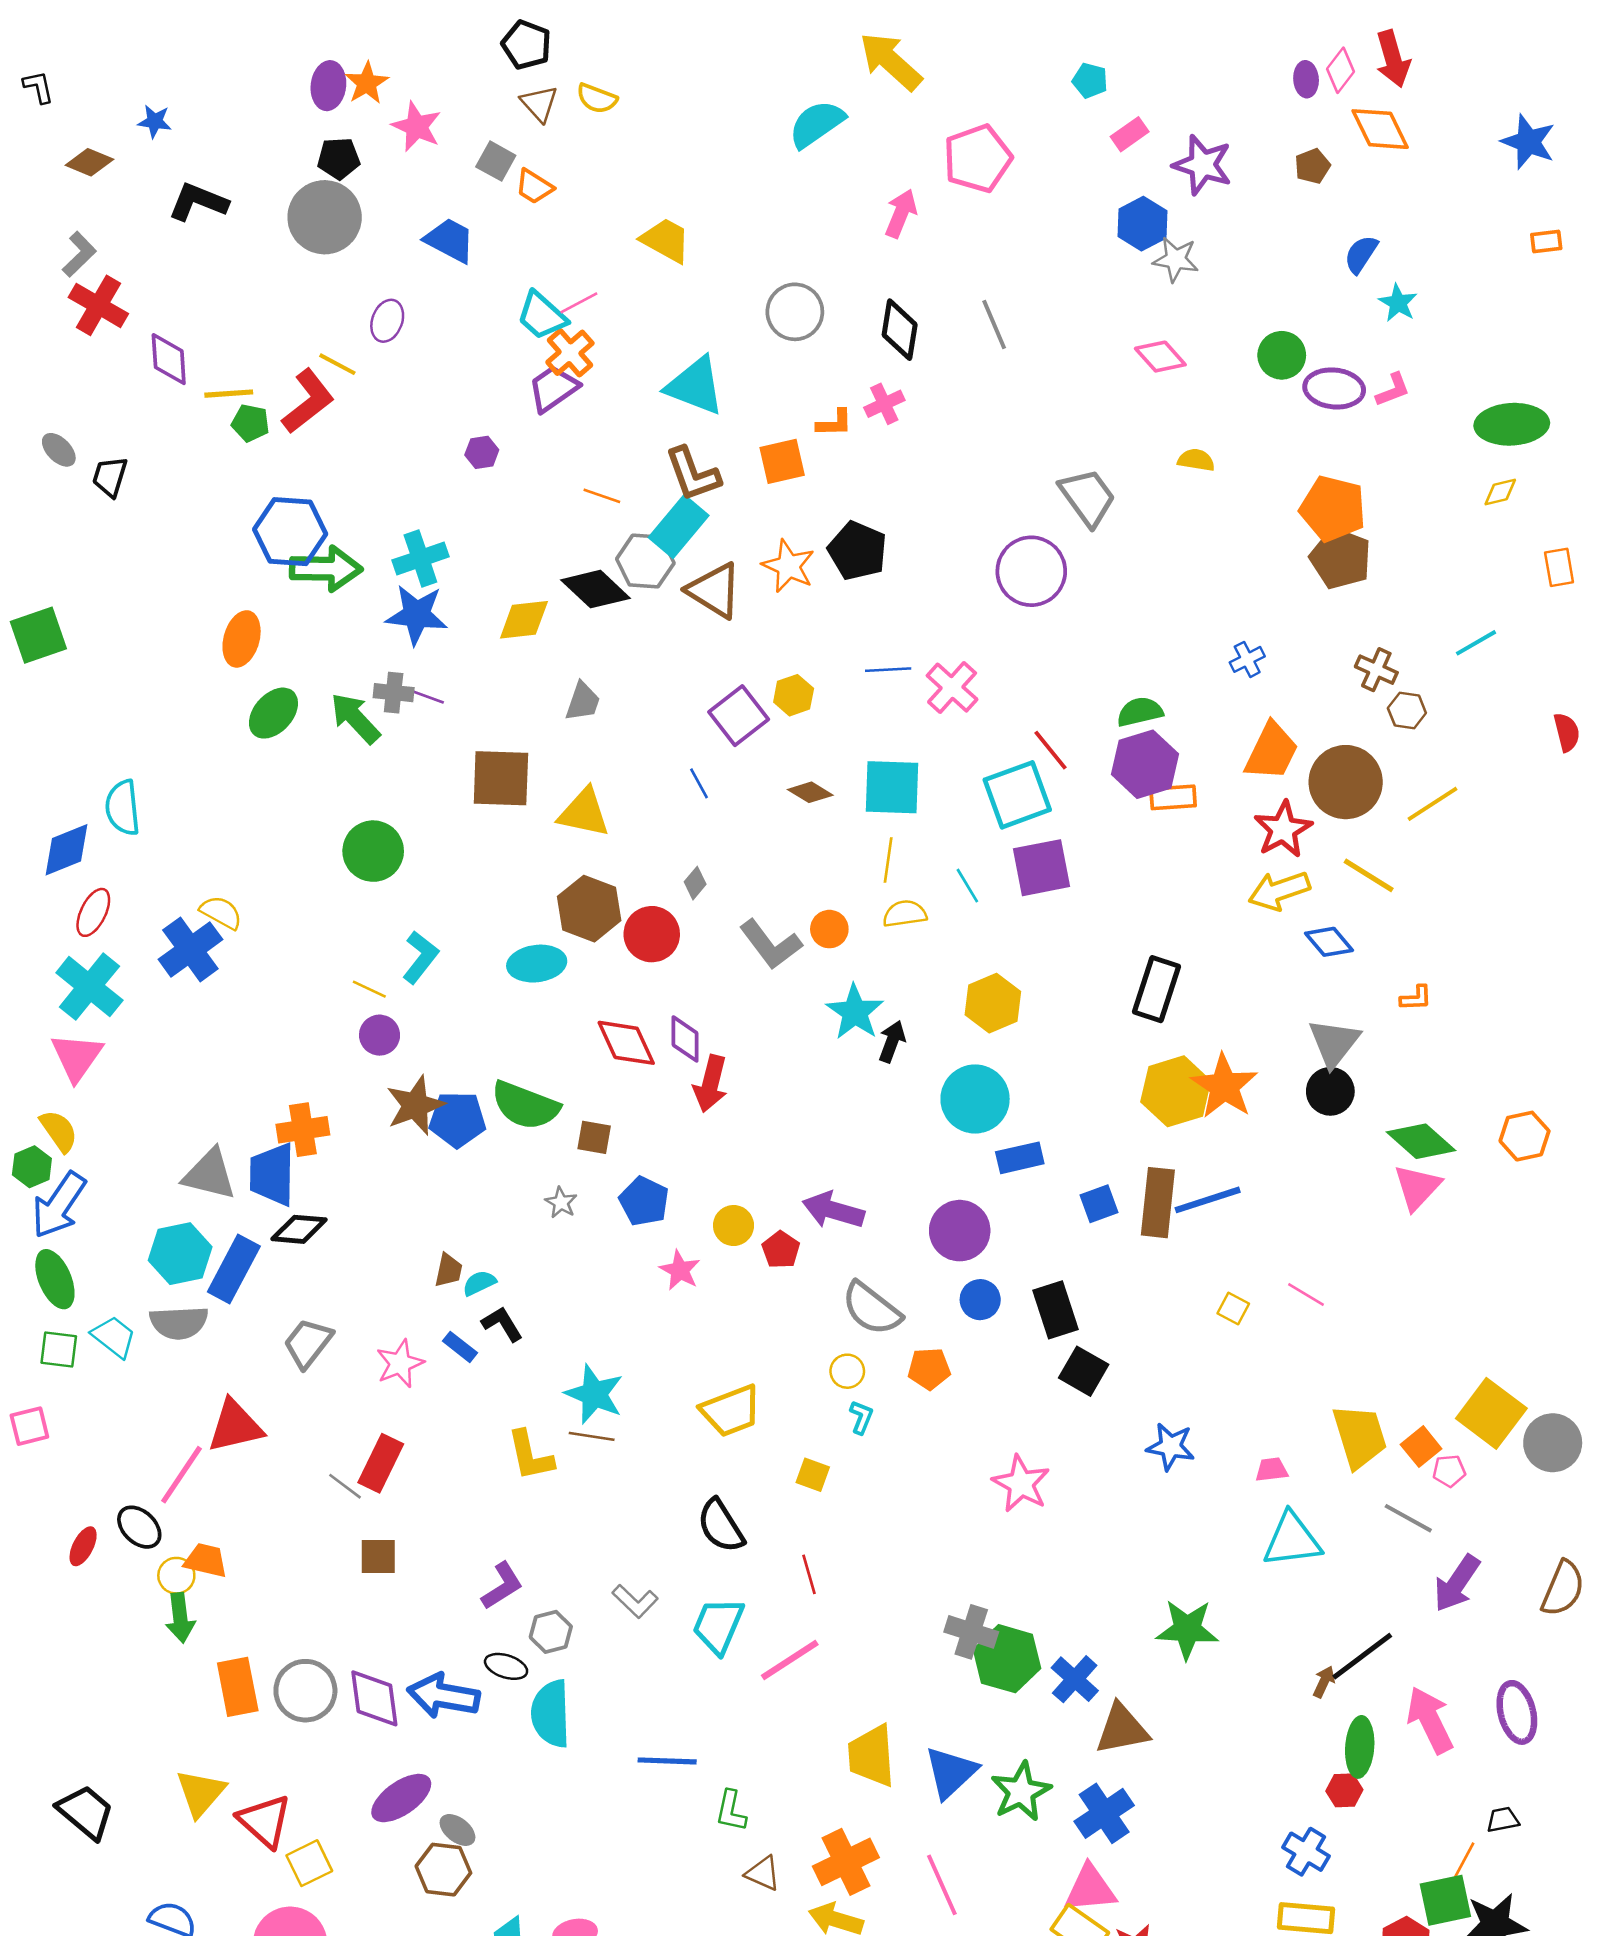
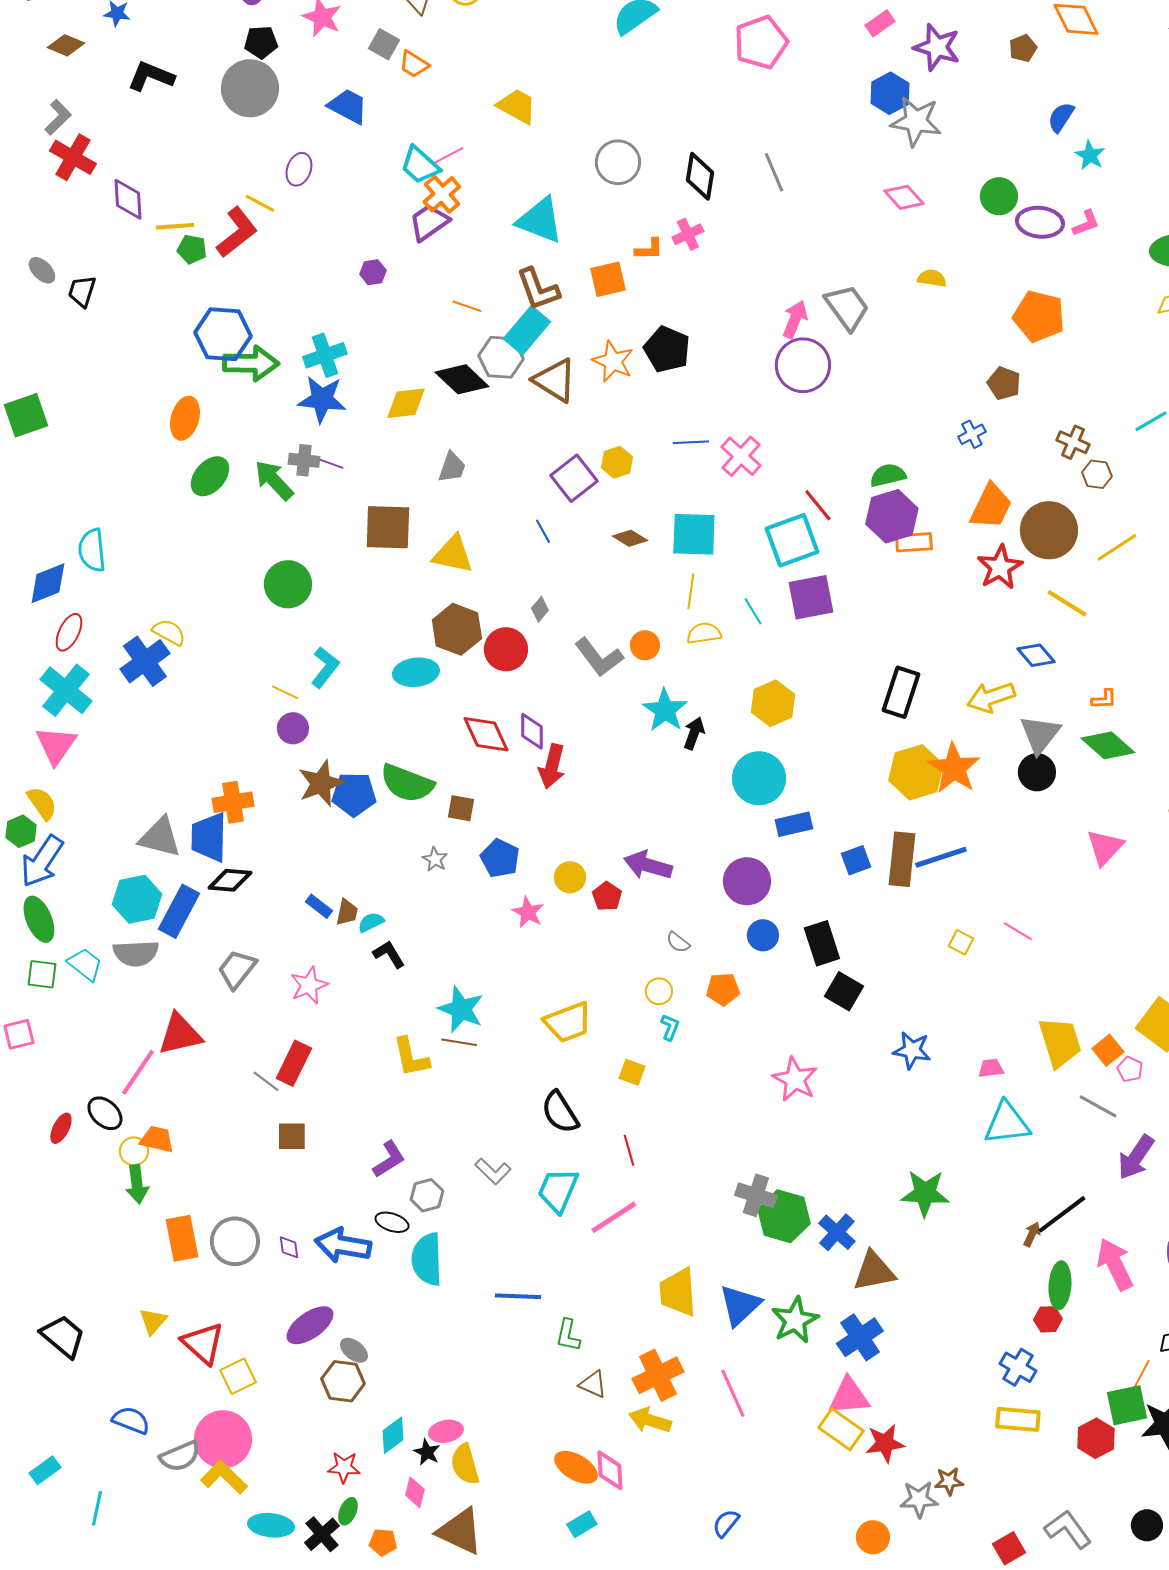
pink arrow: (901, 213) -> (795, 319), moved
gray star: (1176, 259) -> (916, 121), size x1.4
brown pentagon: (1341, 558) -> (1004, 383), moved, size x0.7
yellow arrow: (1279, 891) -> (991, 697), moved
green diamond: (1421, 1141) -> (1108, 745), moved
gray semicircle: (872, 1309) -> (678, 942), size x0.5
blue rectangle: (460, 1347) -> (319, 906), moved
pink pentagon: (1449, 1471) -> (1130, 1069), turned 30
purple diamond: (374, 1698) -> (289, 1247), size x0.5
yellow triangle: (201, 1793) -> (153, 1321), size x0.7

